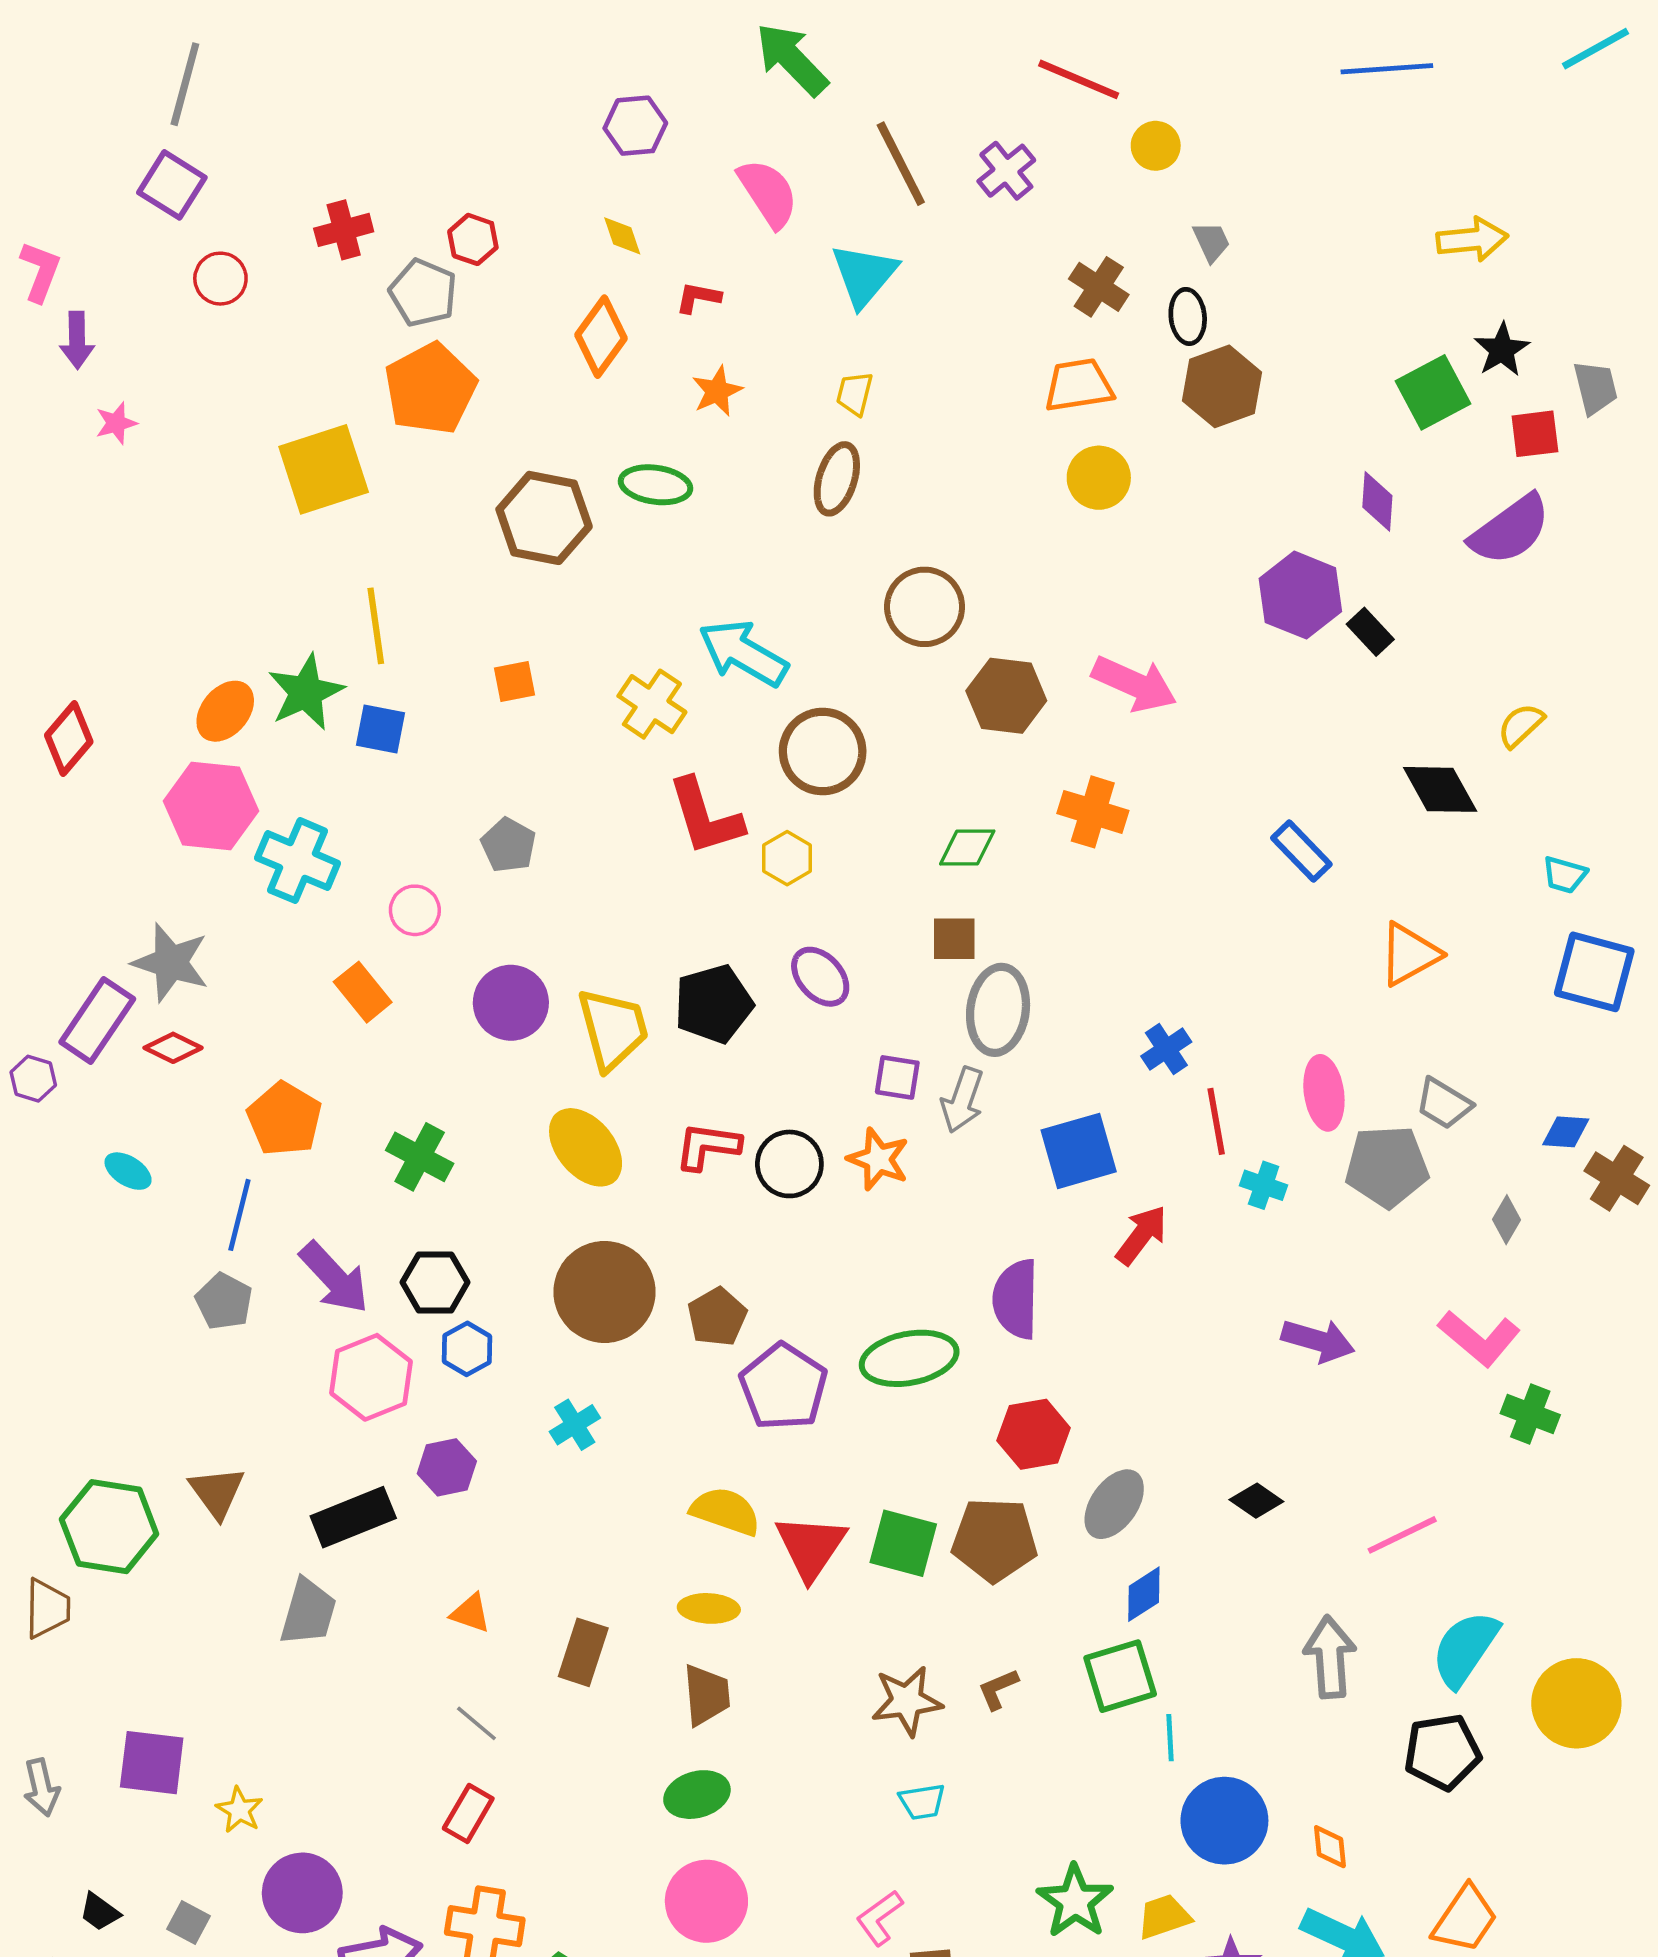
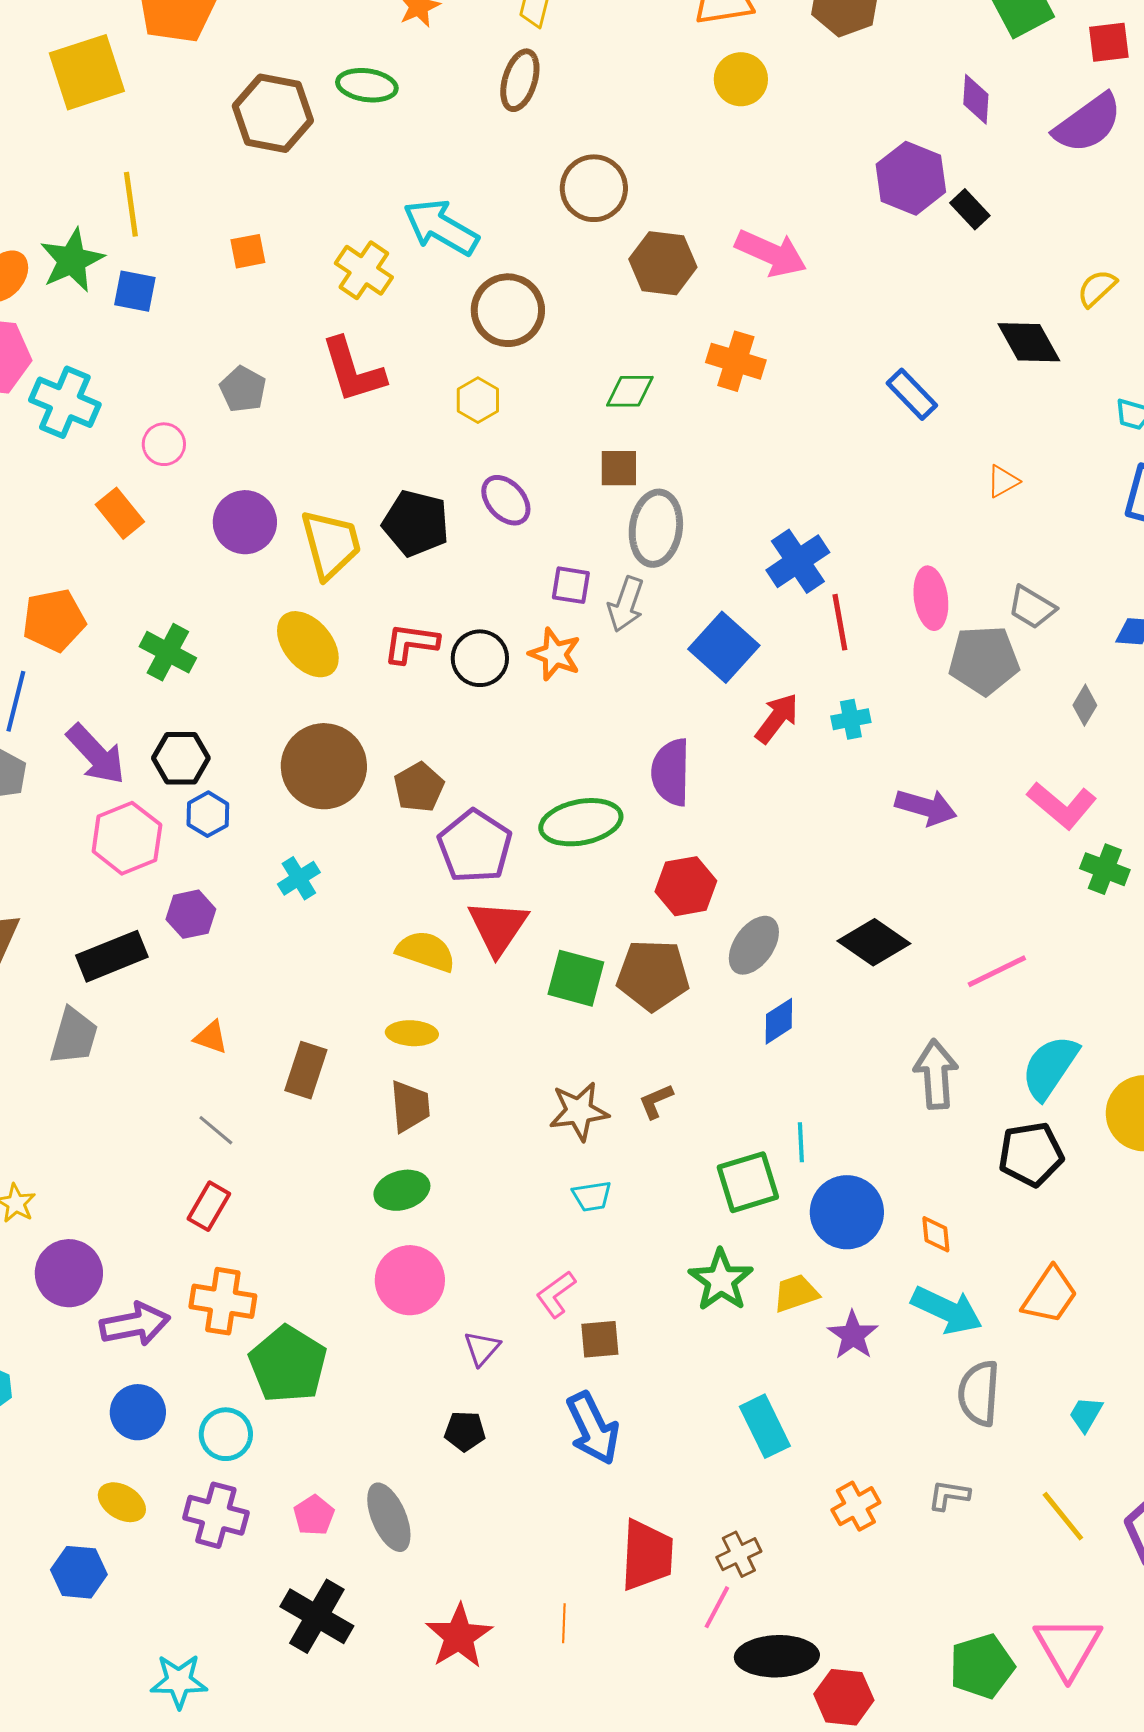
red L-shape: (705, 817) -> (353, 370), moved
orange triangle: (1409, 954) -> (1003, 481), size x0.6
black pentagon: (714, 1004) -> (416, 523), turned 30
blue cross: (1166, 1049) -> (798, 561), size x1.5
orange pentagon: (284, 1119) -> (54, 620), turned 30
blue square: (1079, 1151) -> (724, 647), turned -32
cyan cross: (1264, 1185) -> (851, 719), moved, turned -30
black diamond: (1256, 1501) -> (874, 942), size x1.6
red triangle: (811, 1547) -> (498, 927), moved
green square: (1120, 1676) -> (748, 1182), moved

